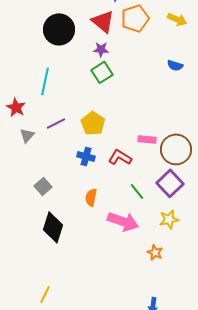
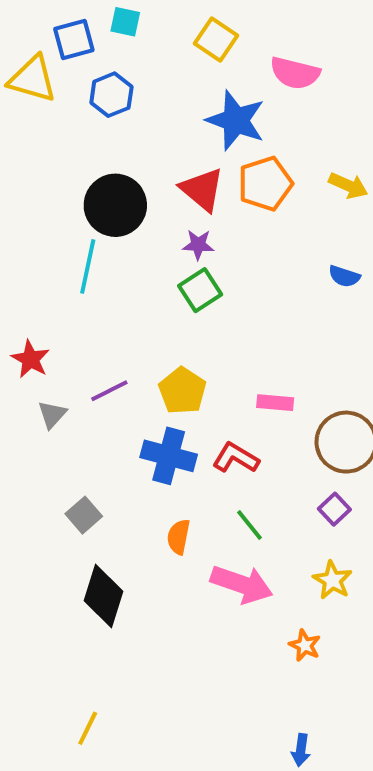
cyan line: (45, 81) -> (88, 266), moved
pink rectangle: (147, 139) -> (275, 403), moved
blue cross: (86, 156) -> (169, 456), size x1.5
purple square: (170, 183) -> (334, 509), size x0.6
green line: (137, 191) -> (250, 525), moved
yellow star: (169, 219) -> (332, 580), turned -30

